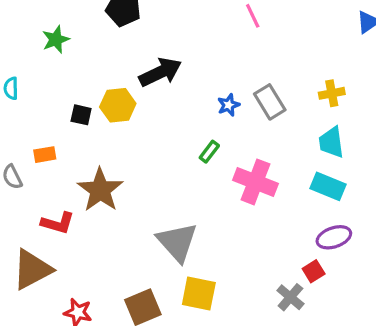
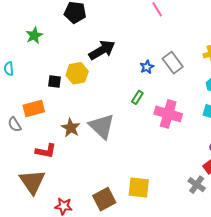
orange rectangle: (45, 155) -> (34, 108), size x1.5
brown star: (100, 190) -> (71, 128), size x0.7
gray triangle: (177, 242) -> (102, 126), moved
brown triangle: (32, 269) -> (32, 182), turned -32

